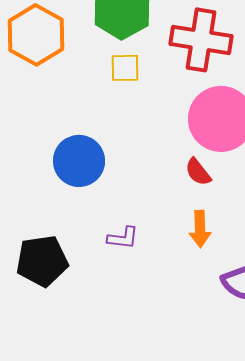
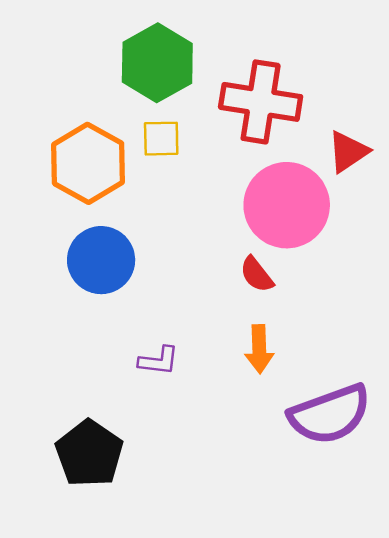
orange hexagon: (36, 35) -> (88, 163), moved
black pentagon: (42, 261) -> (89, 454), moved, turned -30

